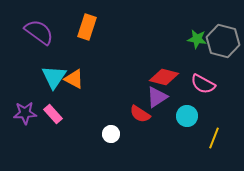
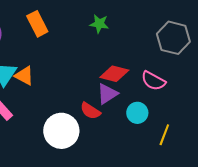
orange rectangle: (87, 27) -> (37, 24), turned -45
green star: (197, 39) -> (99, 24), moved
white circle: (111, 134) -> (61, 131), size x2.0

